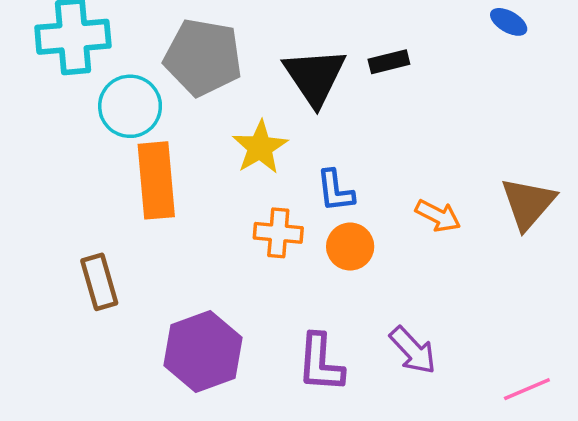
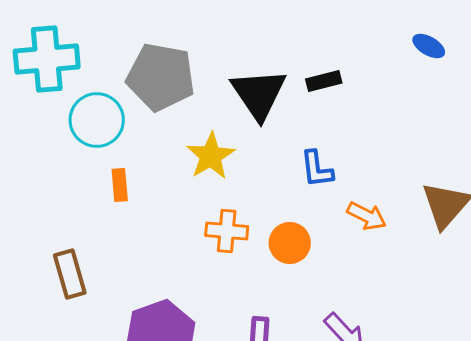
orange rectangle: (156, 180) -> (120, 185), size x0.5
blue L-shape: (335, 191) -> (317, 169), moved

